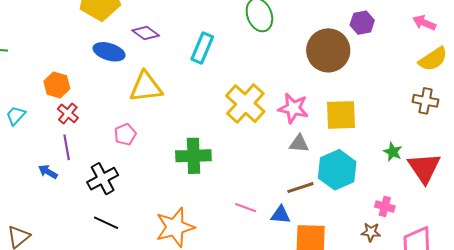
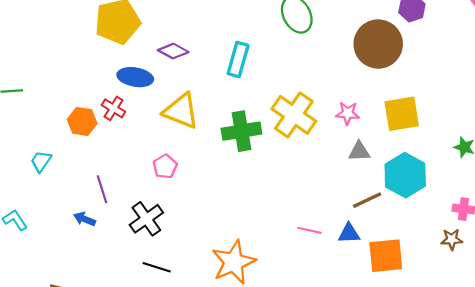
yellow triangle: (146, 87) -> (181, 111), turned 36
pink star: (293, 108) -> (348, 113), size x0.7
red cross: (68, 113) -> (113, 108), moved
green cross: (193, 156) -> (241, 131), moved

